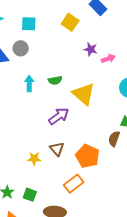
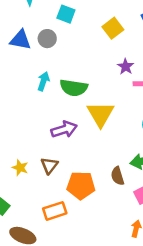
green semicircle: (55, 80) -> (74, 88), size x1.6
brown semicircle: (114, 139) -> (117, 176), turned -56
orange pentagon: (87, 156) -> (81, 185), turned 30

